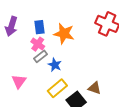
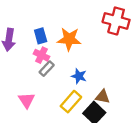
blue star: (55, 65) -> (79, 76), moved
brown triangle: (95, 88) -> (103, 97), moved

